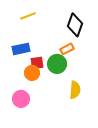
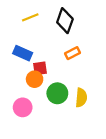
black diamond: (75, 25) -> (65, 21), moved
blue rectangle: (21, 49) -> (23, 53), turned 36
green circle: (57, 64) -> (57, 93), moved

